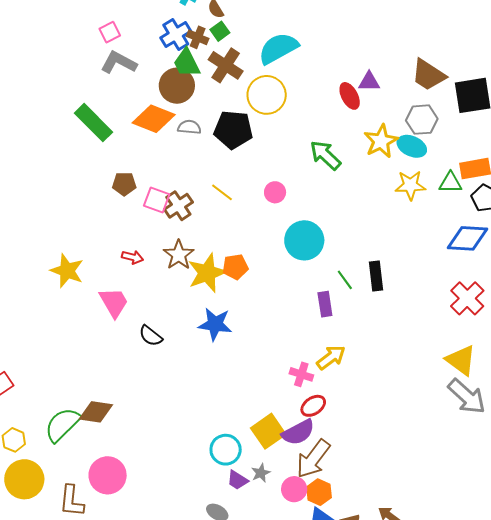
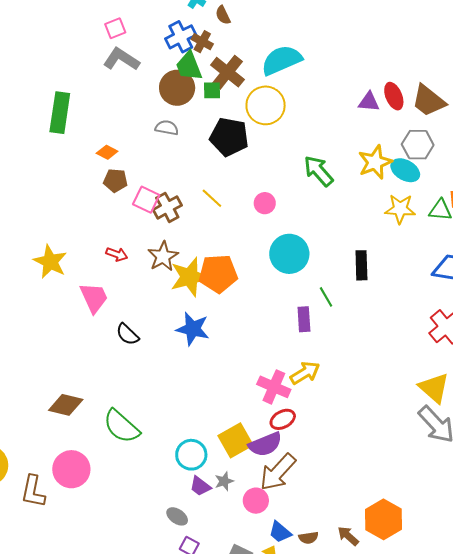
green square: (220, 31) -> (212, 90), moved, turned 30
red ellipse: (350, 96) -> (394, 96), moved
orange diamond: (154, 119) -> (107, 152), moved, size x0.5
green rectangle: (93, 123) -> (60, 113), moved, turned 48
gray semicircle: (189, 127) -> (167, 128), moved
orange pentagon: (235, 267) -> (218, 274), size x1.5
black rectangle: (376, 276) -> (361, 265), moved
pink cross: (301, 374) -> (274, 387), size x1.4
green semicircle: (62, 425) -> (121, 426), moved, turned -99
orange hexagon: (319, 492) -> (383, 519), moved, size x1.5

